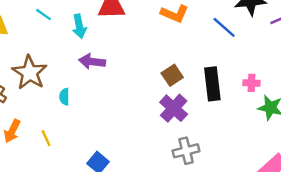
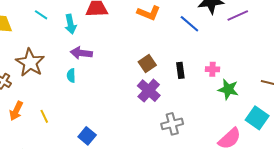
black rectangle: (212, 84) -> (180, 70), size x0.6
cyan semicircle: (64, 97) -> (71, 75), moved
gray cross: (186, 151) -> (172, 124), moved

